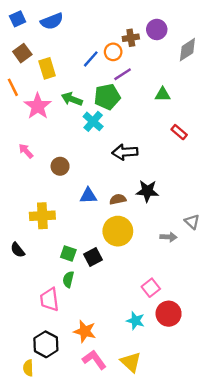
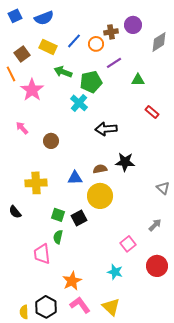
brown square: (22, 53) -> (22, 54), moved
blue line: (91, 59) -> (74, 41), moved
yellow rectangle: (47, 68) -> (48, 47), moved, turned -48
purple line: (123, 74) -> (114, 63), moved
green arrow: (72, 99) -> (63, 72), moved
blue triangle: (88, 196) -> (75, 178), moved
gray arrow: (169, 237) -> (155, 225), moved, turned -48
red circle: (169, 314) -> (157, 266), moved
orange star: (85, 331) -> (72, 281), turned 30
black hexagon: (46, 344) -> (46, 307), moved

